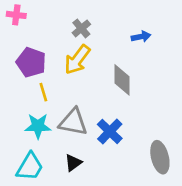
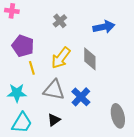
blue arrow: (141, 37) -> (104, 27), size x1.5
yellow arrow: (77, 60) -> (61, 58), moved
cyan star: (38, 126) -> (17, 93), moved

